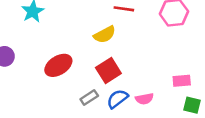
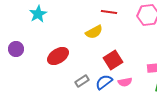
red square: (108, 70) -> (113, 60), moved

